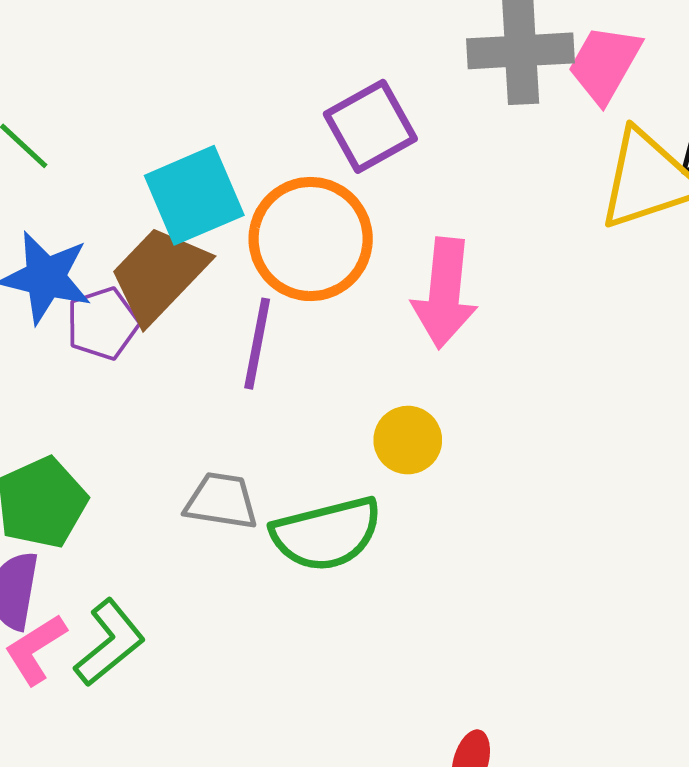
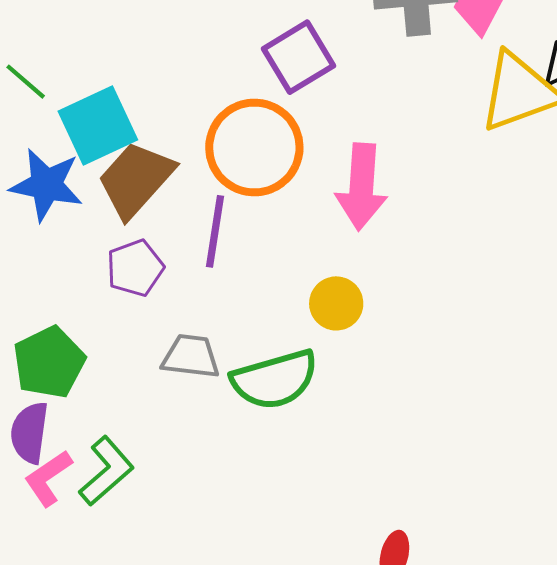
cyan square: (194, 195) -> (98, 126), moved
purple pentagon: (103, 324) -> (135, 268), moved

